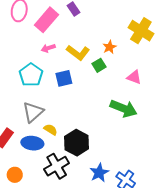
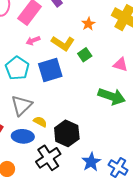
orange star: (110, 47) -> (88, 24), moved
blue square: (64, 78) -> (50, 70), size x1.4

